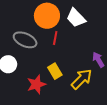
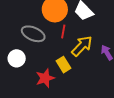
yellow arrow: (82, 79) -> (82, 46), moved

